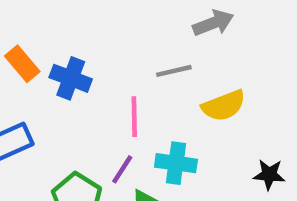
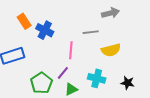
cyan cross: (176, 163) -> (97, 78), moved

